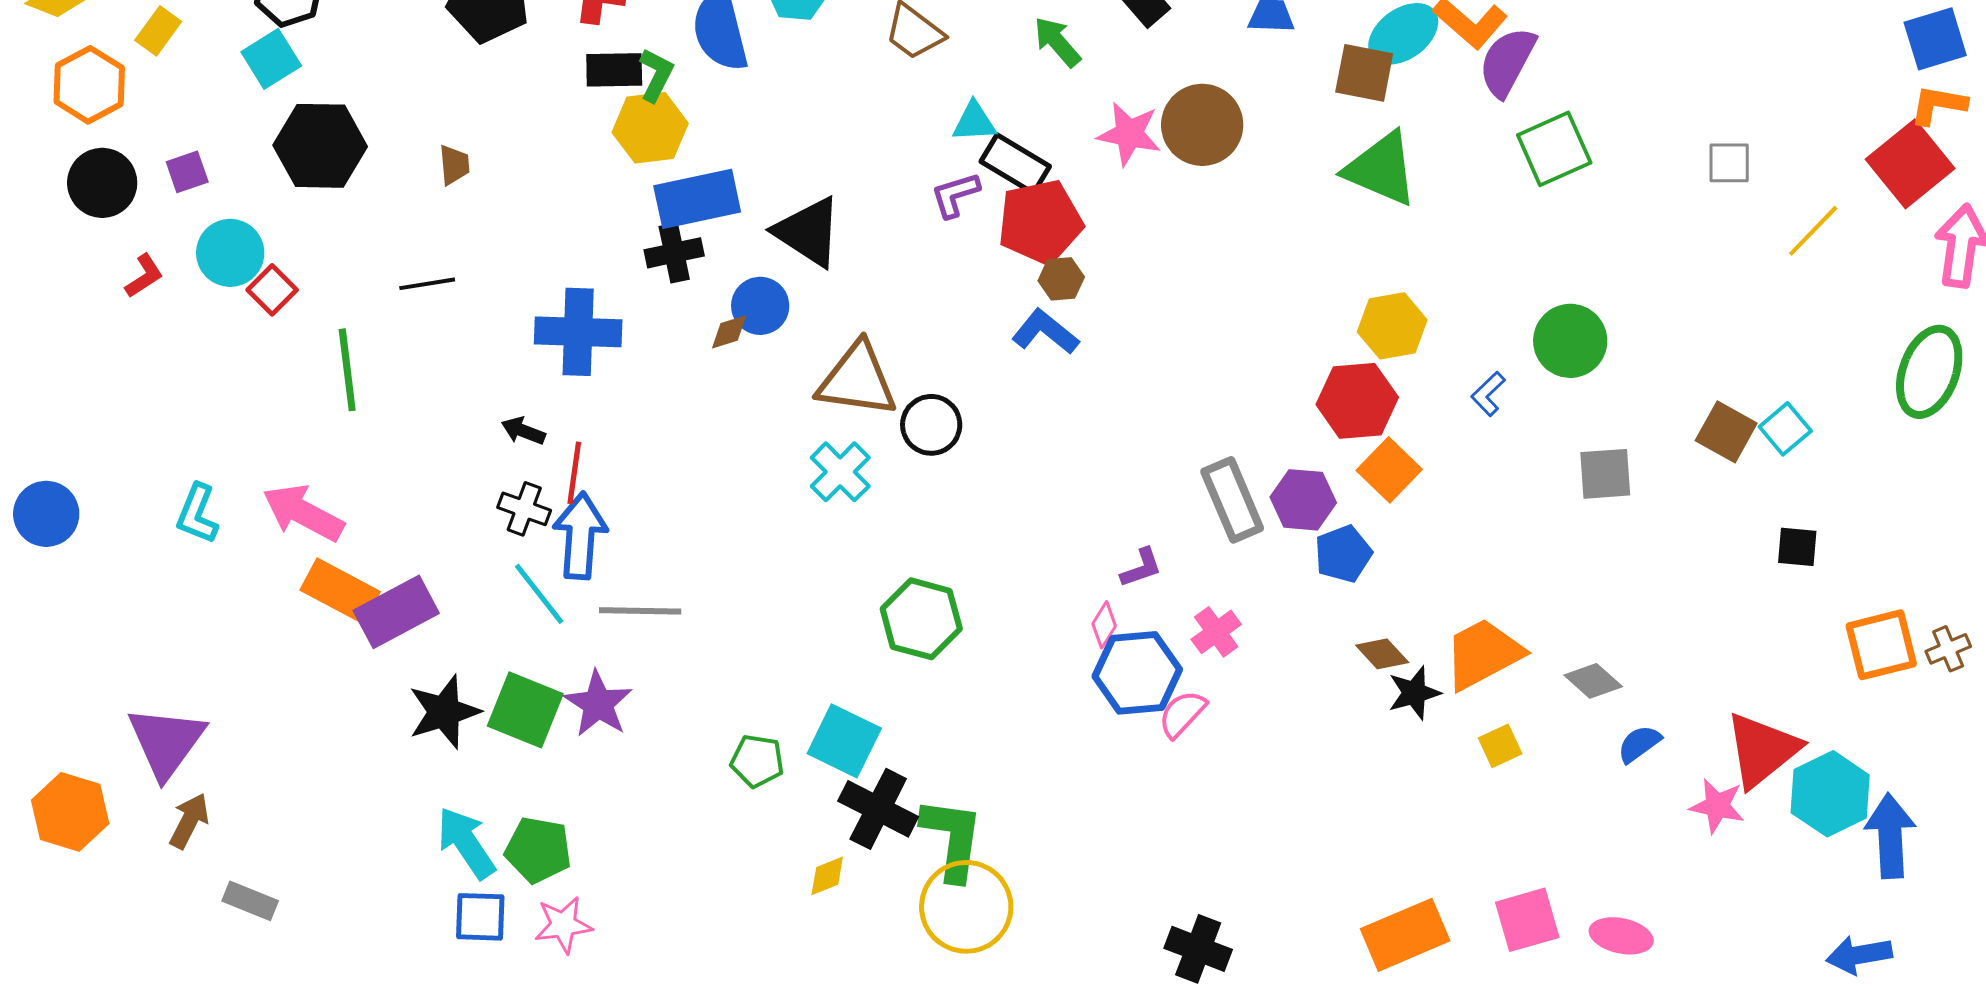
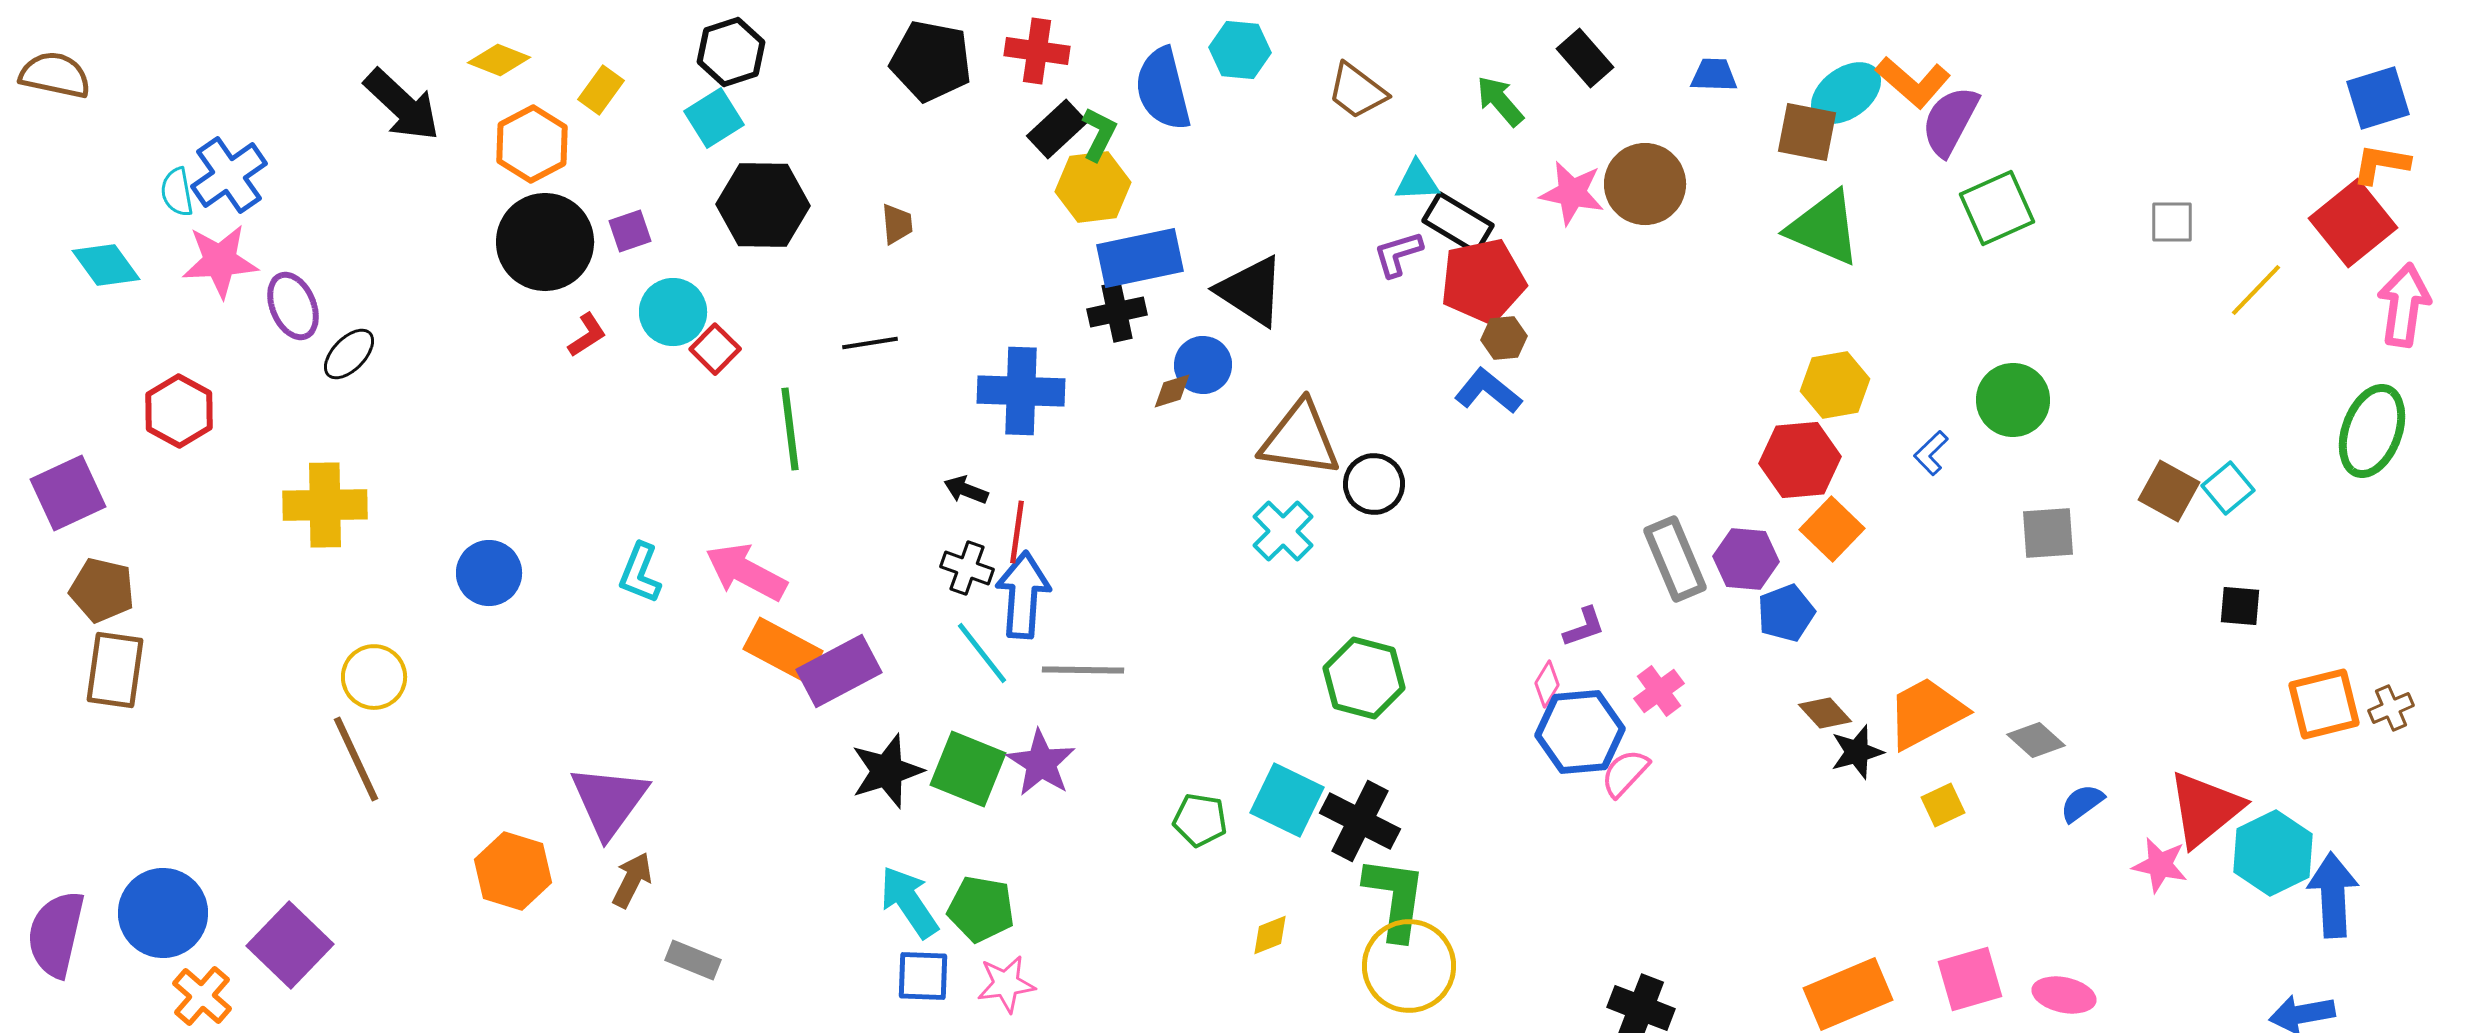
black rectangle: (614, 70) -> (1057, 129), turned -42
black circle: (102, 183) -> (545, 242), size x1.4
black cross: (878, 809) -> (1360, 821), moved

